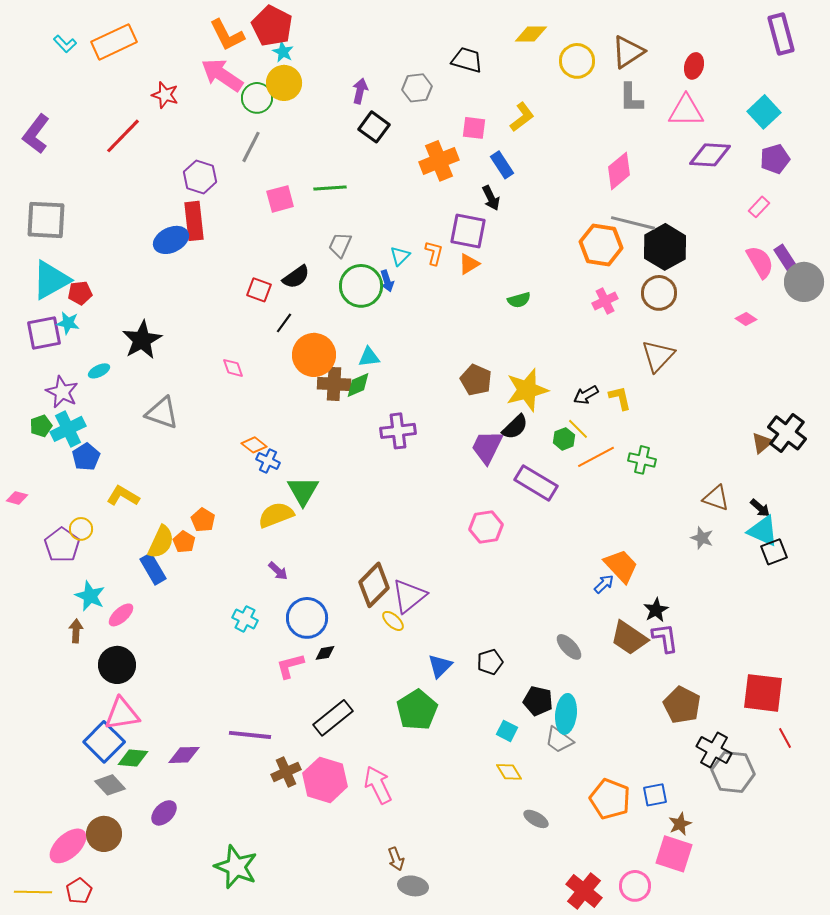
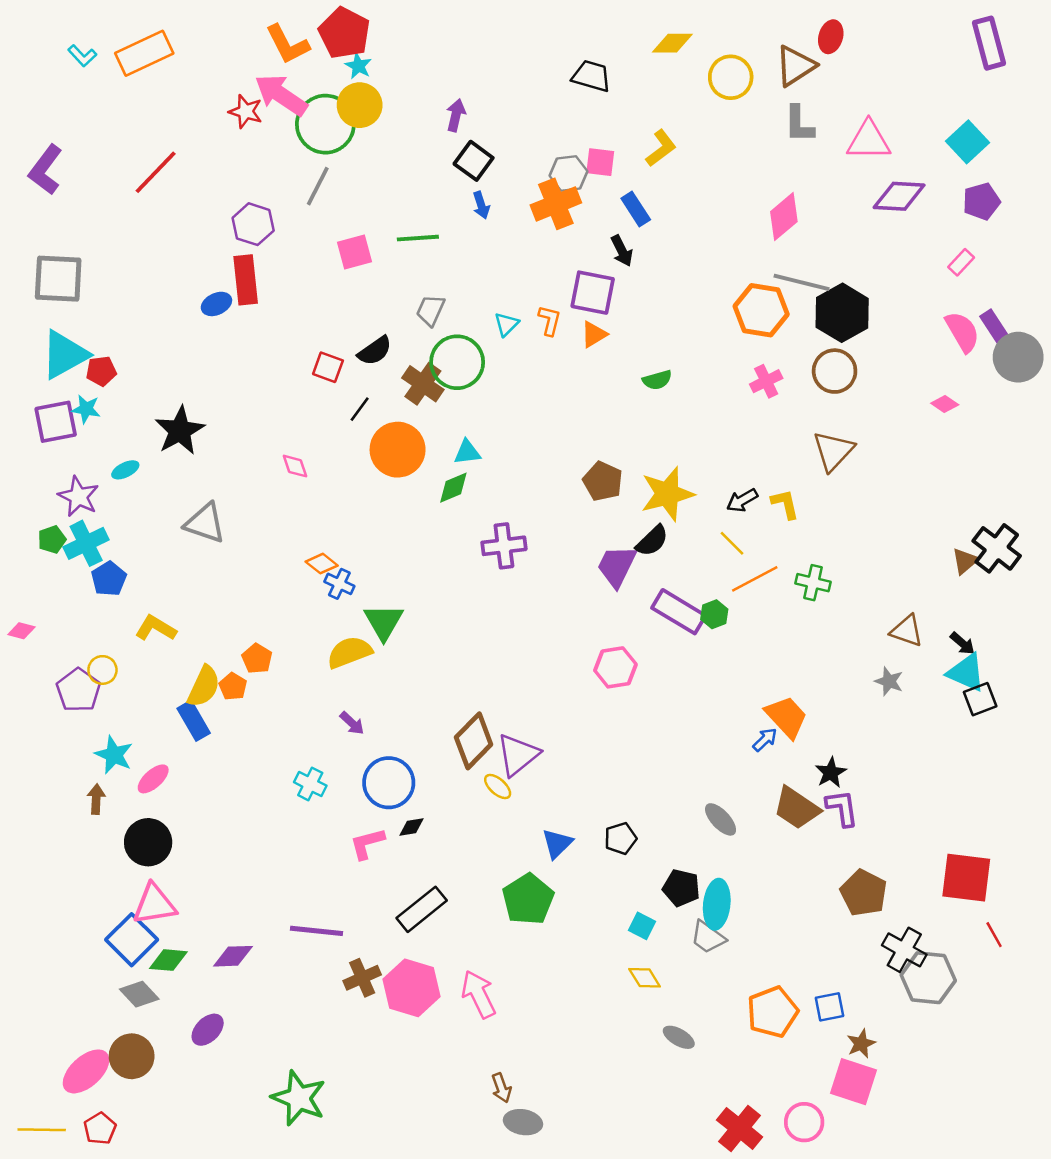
red ellipse: (694, 66) -> (831, 37), moved
gray hexagon: (417, 88) -> (569, 174), moved
red star: (165, 95) -> (246, 111), moved
green circle: (257, 98) -> (325, 124), size x1.5
blue ellipse: (171, 240) -> (216, 304), size x0.7
blue arrow: (387, 281) -> (481, 205), moved
brown cross: (334, 384) -> (423, 384), moved, turned 32
green hexagon: (564, 439) -> (714, 614), moved
orange pentagon: (610, 799) -> (772, 1012), turned 30

